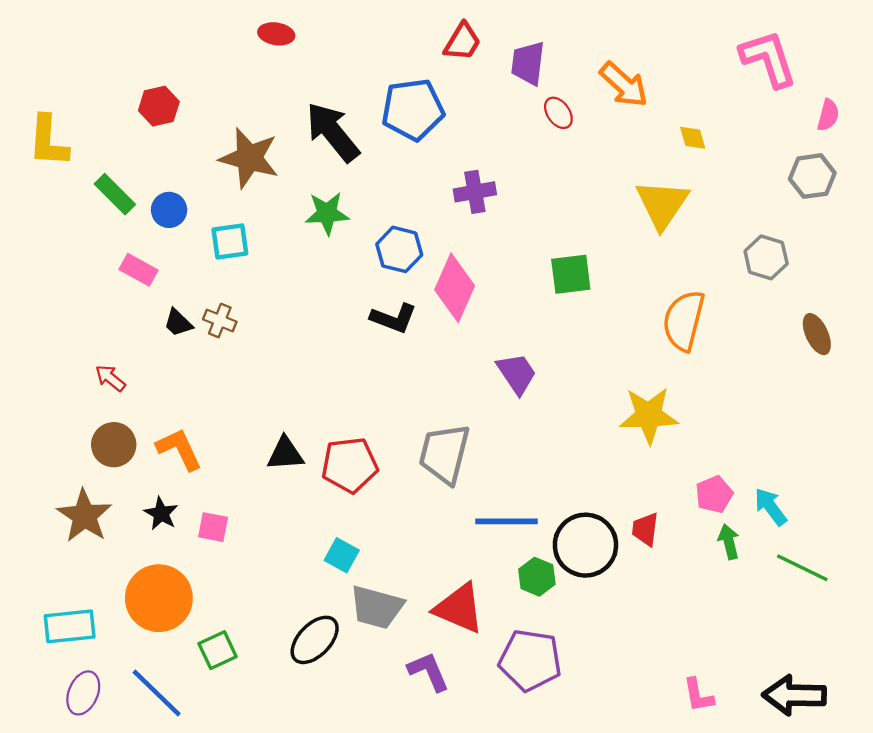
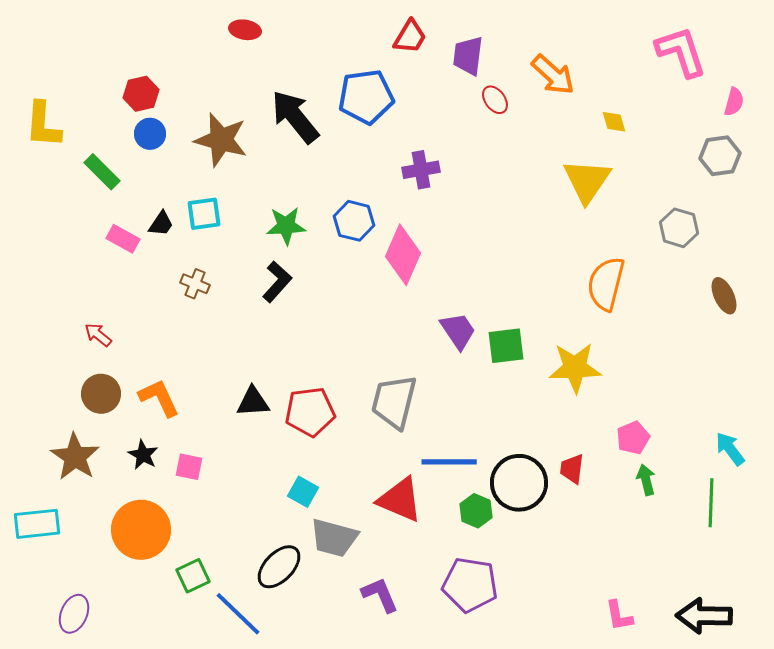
blue circle: (169, 210) -> (150, 134), moved
green star: (327, 213) -> (286, 226), moved
green square: (571, 274) -> (506, 346), moved
black L-shape: (394, 318) -> (277, 282), moved, turned -69
black trapezoid: (178, 323) -> (161, 224), moved, turned -100
cyan arrow: (771, 507) -> (730, 449), moved
green line: (802, 568) -> (711, 503), turned 66
red triangle: (459, 608) -> (400, 500), moved
cyan rectangle: (70, 626) -> (37, 524), moved
blue line: (157, 693) -> (238, 614), moved

